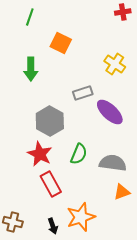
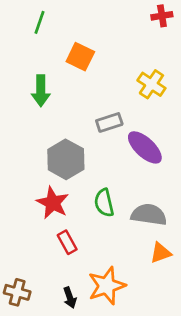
green semicircle: (79, 154) -> (104, 203), turned 145
red rectangle: (51, 184) -> (67, 242), size x0.7

